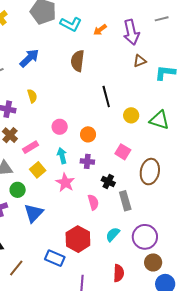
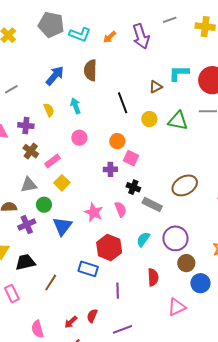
blue arrow: (29, 58) -> (55, 76), moved
brown triangle: (140, 61) -> (156, 87), moved
orange circle: (88, 134) -> (117, 141), moved
pink square: (123, 152) -> (131, 158), moved
cyan arrow: (62, 156) -> (76, 106), moved
brown ellipse: (150, 172) -> (185, 185), moved, turned 55
pink star: (65, 183) -> (94, 212), moved
gray rectangle: (125, 201) -> (152, 205), turned -42

